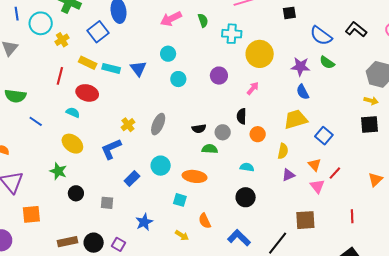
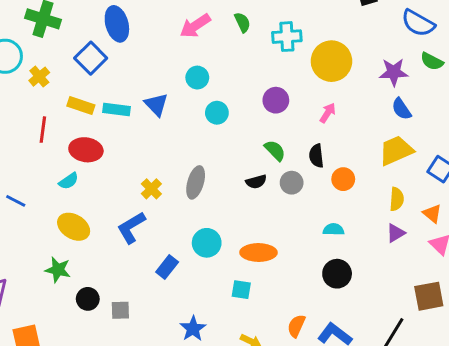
cyan semicircle: (73, 112) -> (69, 181), turned 128
green semicircle: (210, 149) -> (275, 150), moved, turned 49
yellow semicircle: (283, 151) -> (397, 199), moved
gray square: (107, 203) -> (120, 310), moved
orange semicircle: (205, 221) -> (296, 326), moved, turned 56

